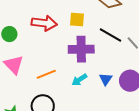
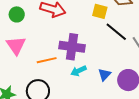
yellow square: (77, 19) -> (100, 11), moved
purple cross: (81, 49) -> (72, 47), moved

